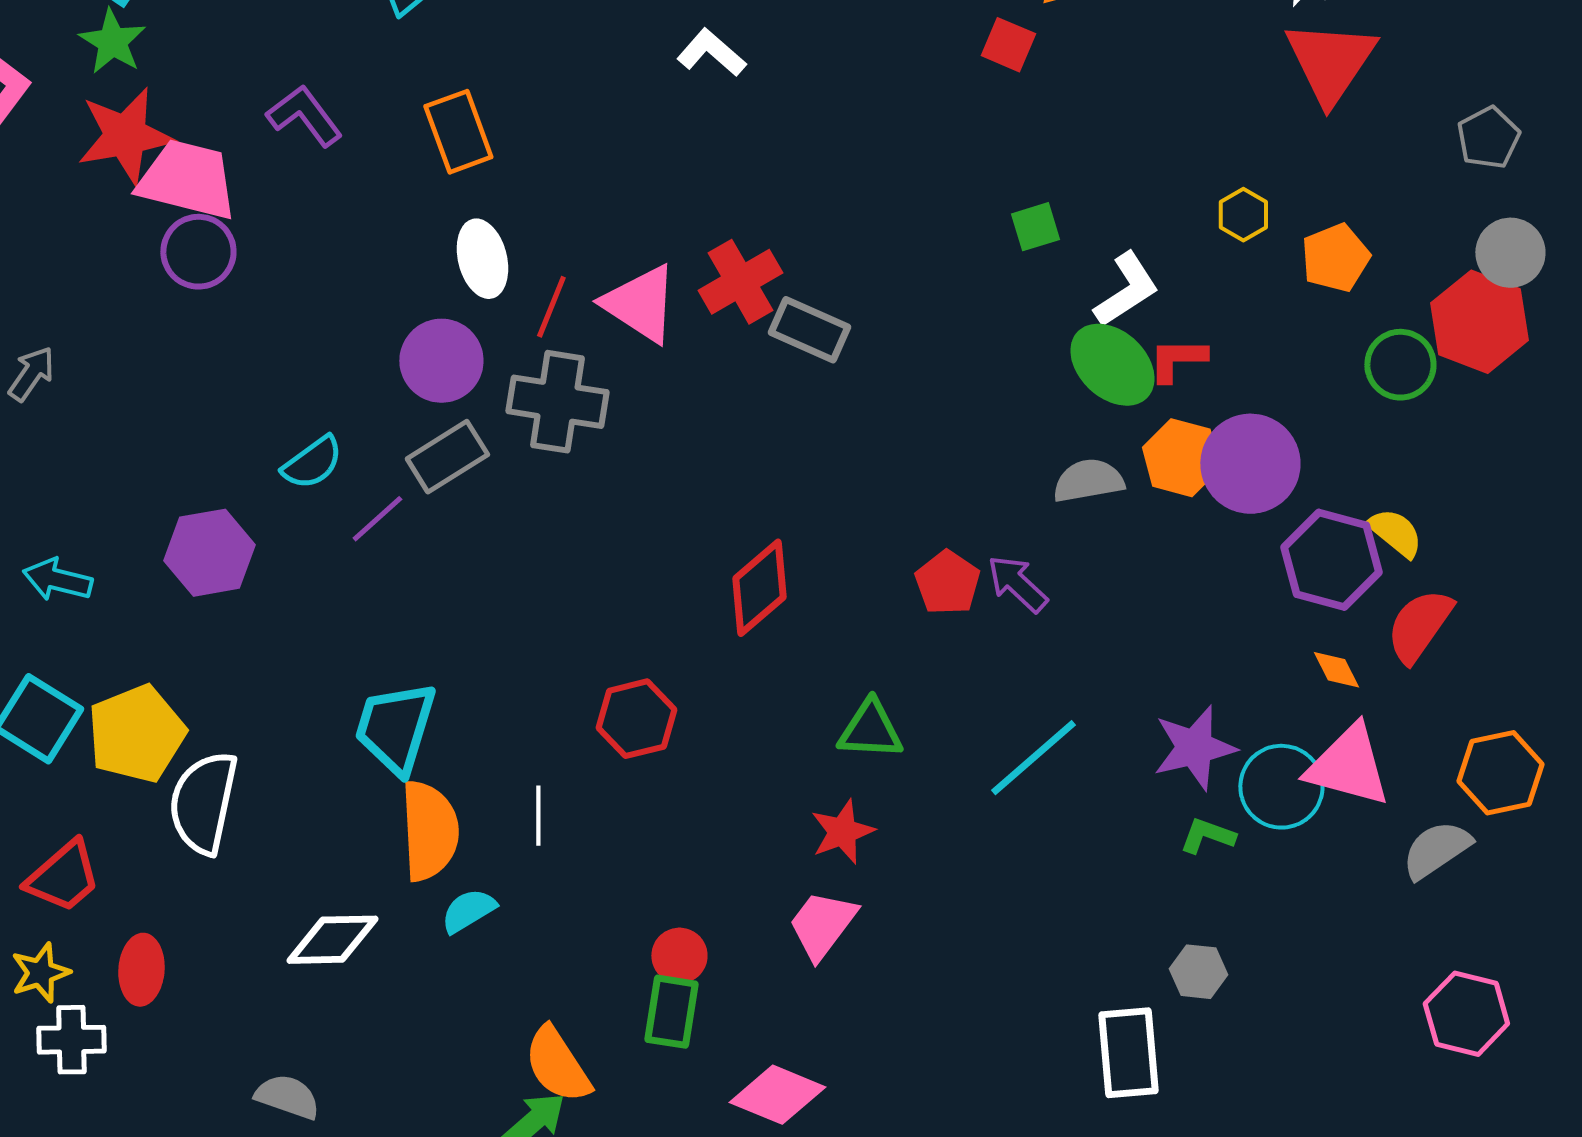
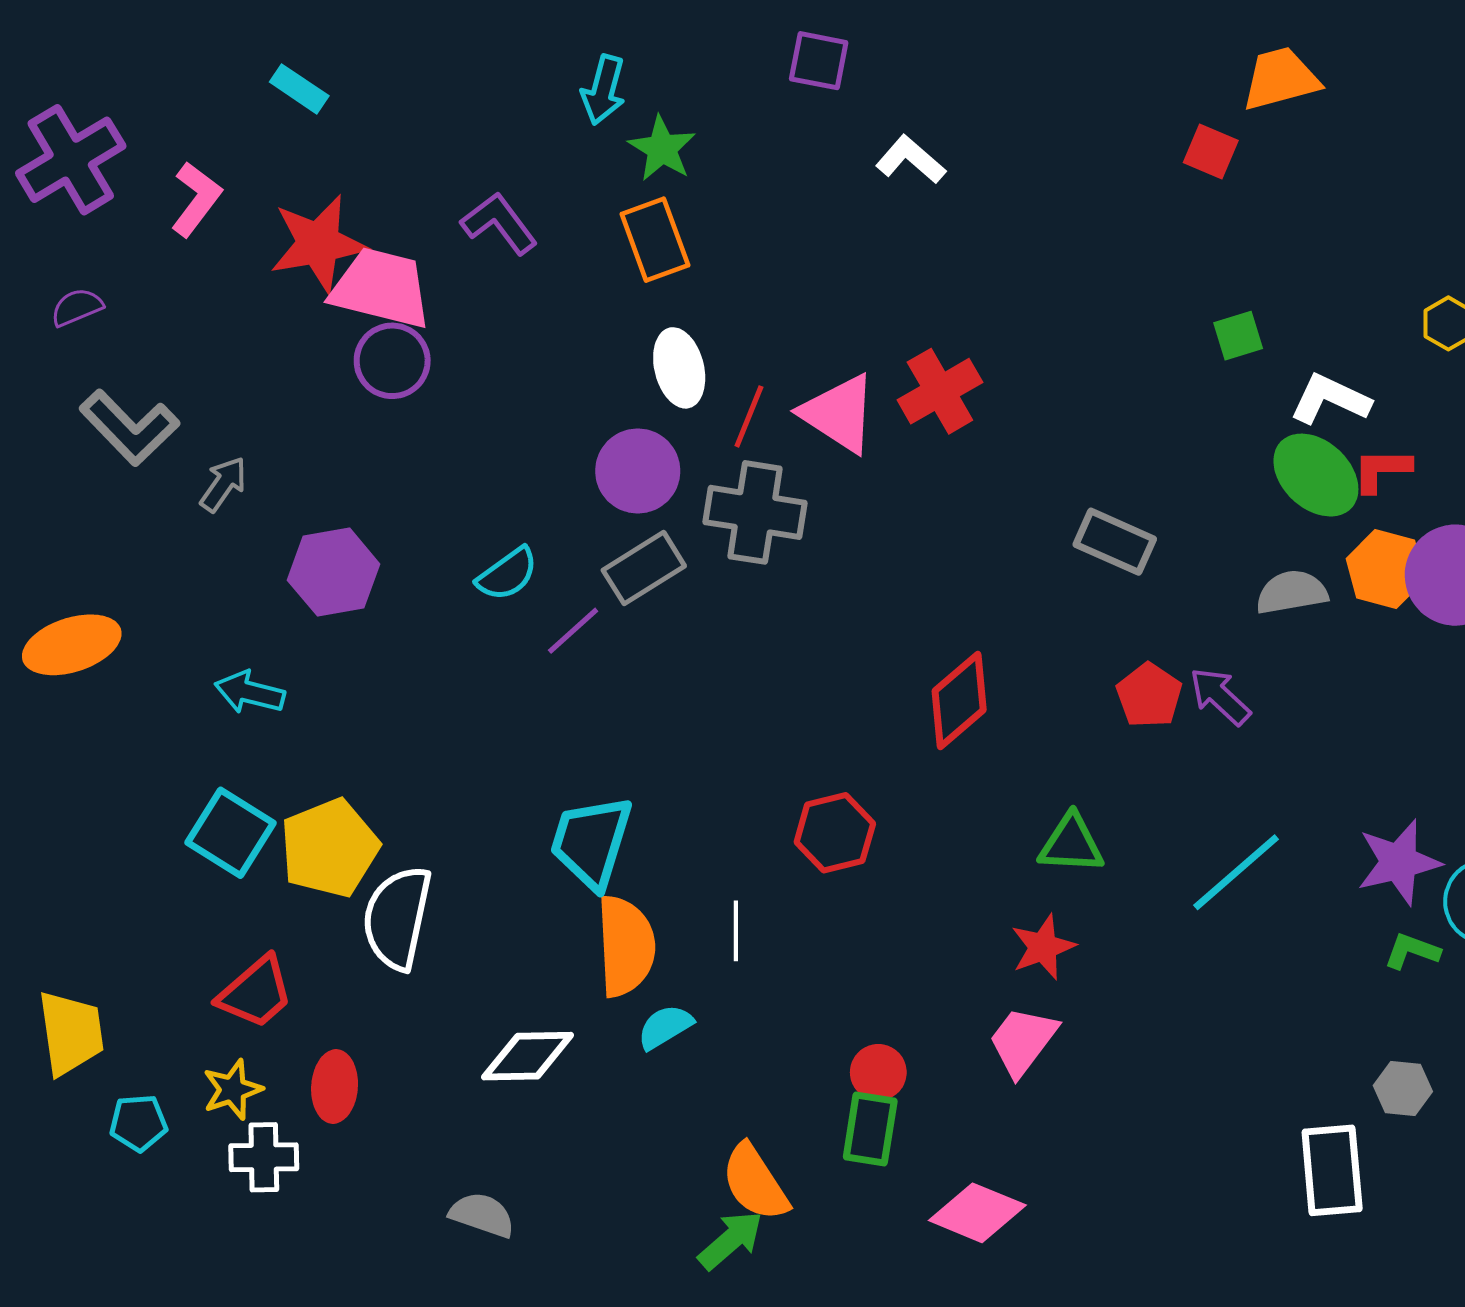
green star: (112, 42) -> (662, 149), moved
white L-shape: (1126, 290) -> (1330, 399), turned -122
gray rectangle: (809, 330) -> (1115, 542), moved
purple hexagon: (209, 553) -> (334, 572), moved

